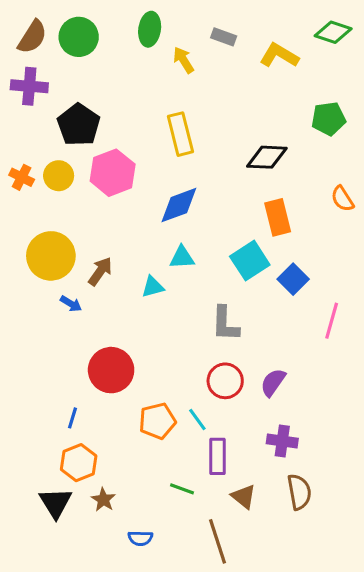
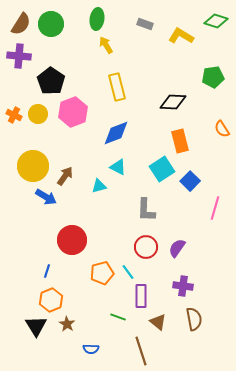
yellow arrow: (184, 60) -> (106, 45), moved
cyan triangle: (182, 257) -> (118, 167), turned 30
blue arrow: (71, 304) -> (46, 197), size x1.5

